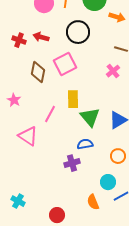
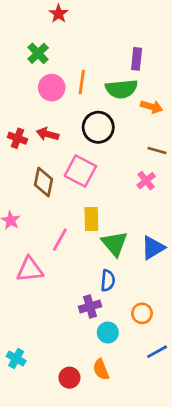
pink square: (65, 64) -> (80, 171), turned -35
pink triangle: (28, 136) -> (30, 270), turned -40
blue semicircle: (85, 144) -> (108, 281), turned 105
orange circle: (118, 156) -> (142, 313), moved
cyan circle: (108, 182) -> (108, 333), moved
orange semicircle: (93, 202) -> (101, 369), moved

